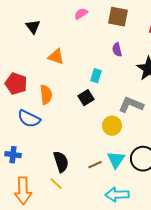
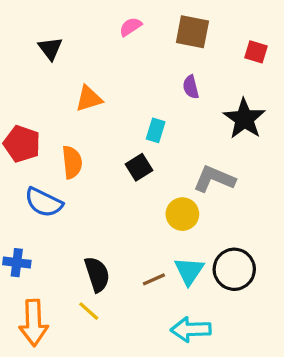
orange triangle: (56, 57) -> (89, 99), turned -36

